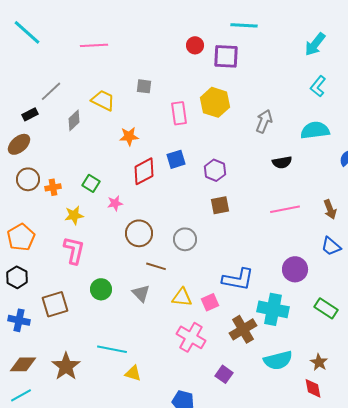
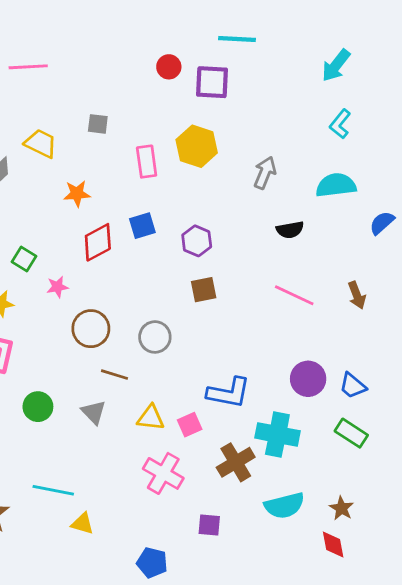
pink line: (285, 209) -> (294, 295), turned 36
blue trapezoid: (331, 246) -> (353, 386), moved
purple square: (224, 374) -> (209, 525), turned -30

